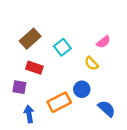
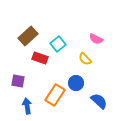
pink semicircle: (103, 42) -> (96, 39), turned 64
red rectangle: (34, 68) -> (40, 58), moved
orange rectangle: (59, 102) -> (55, 95), turned -30

